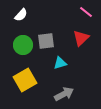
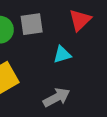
cyan triangle: (60, 63) -> (62, 55), moved

